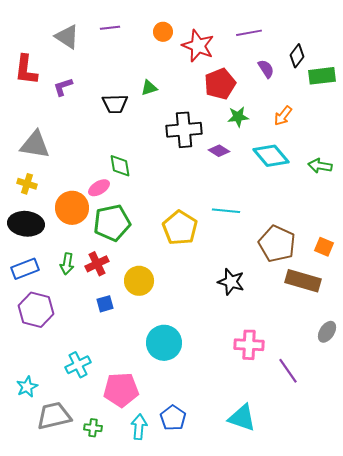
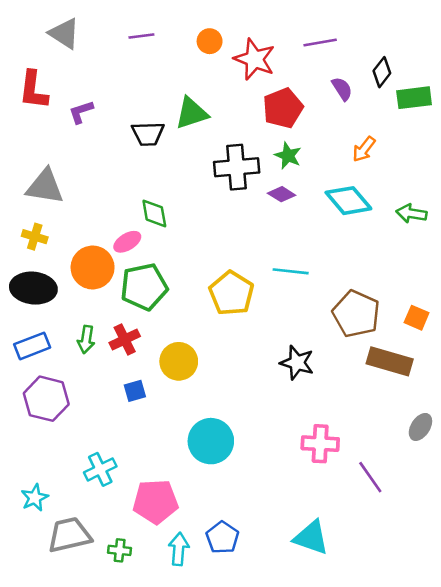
gray triangle: (67, 37) -> (64, 33), moved
green triangle: (149, 88) -> (192, 113), size x1.6
green star: (238, 117) -> (288, 156), moved, turned 30

